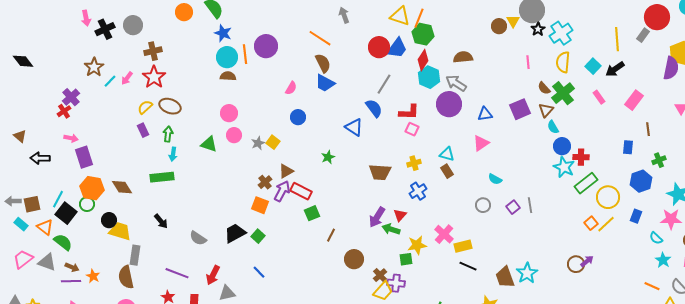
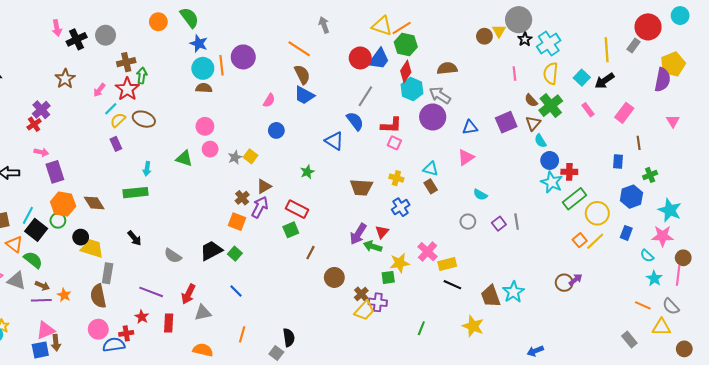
orange line: (419, 18) -> (402, 28), turned 36
cyan line: (110, 81) -> (111, 109), moved
green arrow: (168, 134) -> (142, 76), moved
yellow cross: (414, 163) -> (396, 178), turned 32
red rectangle: (301, 191) -> (297, 209), moved

